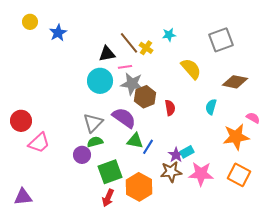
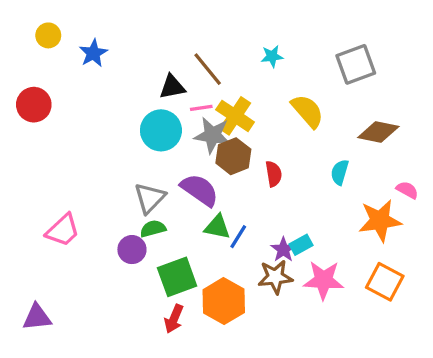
yellow cross: (146, 48) -> (235, 116), moved, size x1.6
red circle: (21, 121) -> (34, 105), moved

